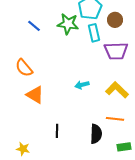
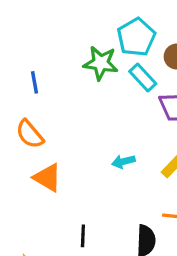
blue line: (34, 26) -> (35, 82), moved, turned 40
cyan rectangle: (94, 33) -> (143, 78), turned -30

